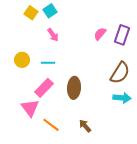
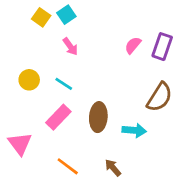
cyan line: (48, 63) -> (64, 84), turned 32
cyan arrow: (122, 98) -> (134, 130), moved
pink triangle: (30, 108) -> (20, 144), moved

